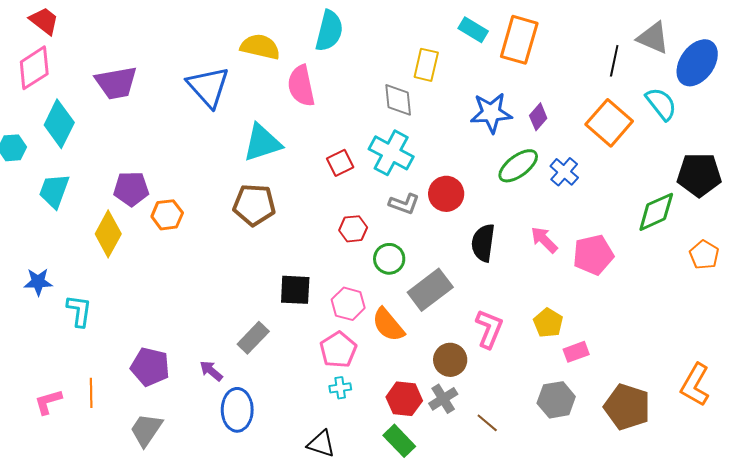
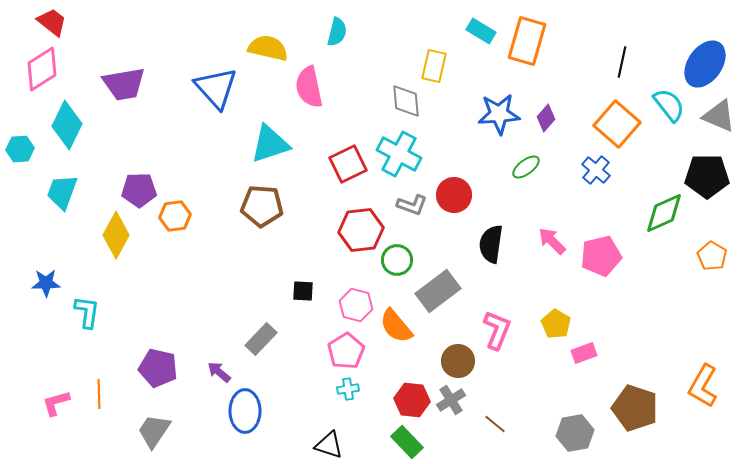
cyan semicircle: (329, 31) -> (337, 32), size x0.7
gray triangle: (653, 38) -> (719, 116), moved
red square: (340, 163) -> (348, 164), size x1.4
green ellipse: (518, 166) -> (526, 167), size x0.7
blue cross: (564, 172) -> (596, 170), moved
red hexagon: (353, 229) -> (361, 230), size x1.6
black square: (295, 290) -> (303, 291), size x0.7
gray hexagon: (556, 400) -> (575, 433), moved

